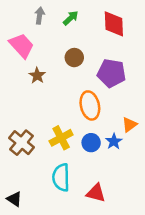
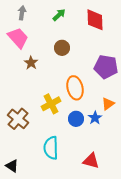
gray arrow: (40, 16) -> (22, 13), moved
purple pentagon: (111, 73) -> (106, 67), moved
yellow cross: (61, 138) -> (51, 104), moved
red triangle: (96, 193) -> (91, 161), moved

